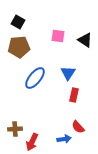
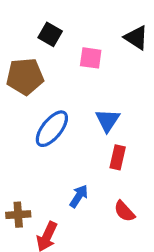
black square: (18, 22) -> (50, 34), moved
black triangle: (85, 40) -> (136, 38), moved
blue arrow: (64, 139) -> (79, 196), moved, turned -48

